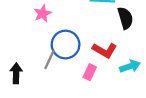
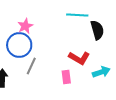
blue circle: (66, 45) -> (19, 45), moved
pink rectangle: (90, 72) -> (66, 77), turned -32

